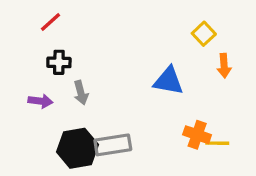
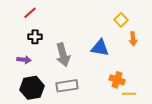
gray arrow: (81, 93) -> (63, 55), moved, size x1.6
yellow line: (217, 143) -> (129, 94), moved
black hexagon: (77, 148) -> (32, 88), moved

